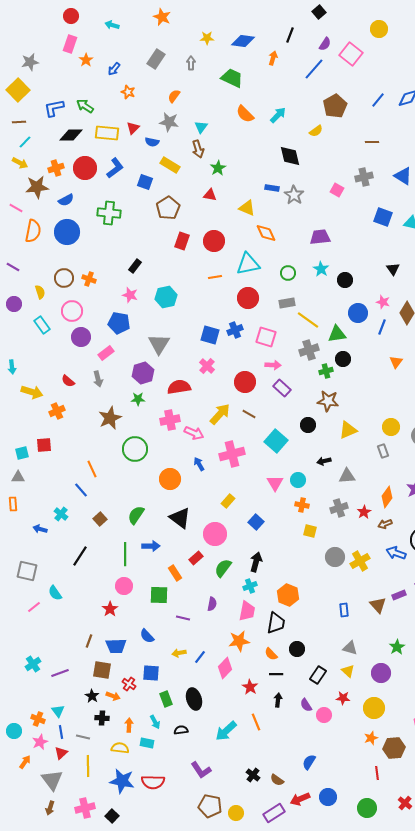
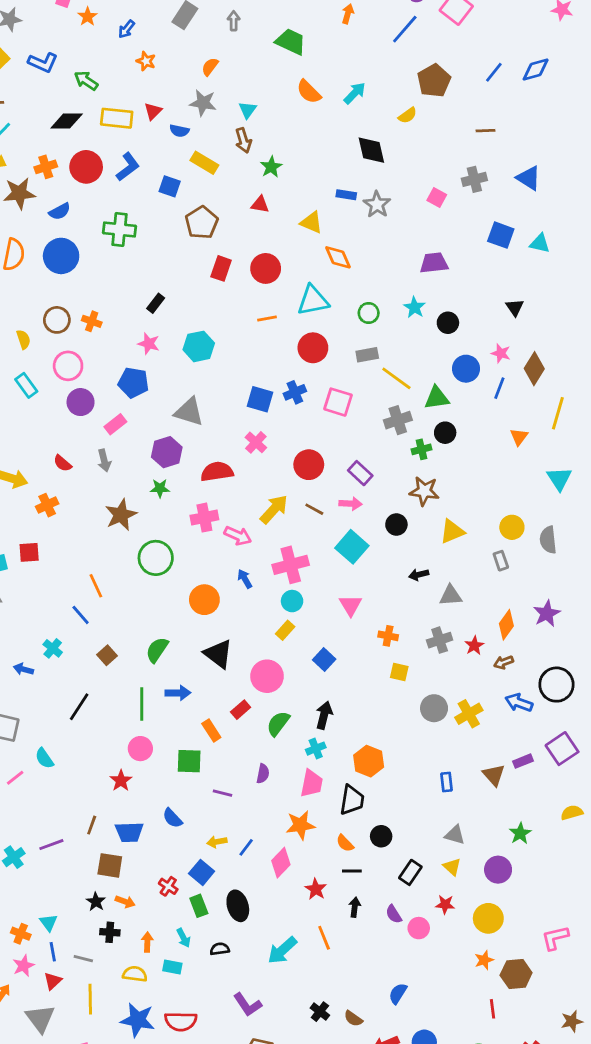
blue L-shape: (54, 108) -> (43, 63), moved, turned -145
purple trapezoid: (320, 237) -> (434, 263), moved
gray triangle: (159, 344) -> (189, 412), turned -45
pink arrow: (273, 365) -> (351, 504), moved
cyan circle: (298, 480) -> (292, 601), moved
purple line: (60, 673) -> (51, 845), moved
blue square: (151, 673) -> (202, 872), moved, turned 36
red cross: (129, 684) -> (168, 886), moved

